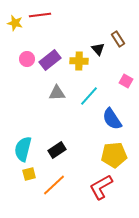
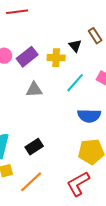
cyan line: (89, 96) -> (75, 83), moved
blue semicircle: (112, 119) -> (89, 116), turned -55

